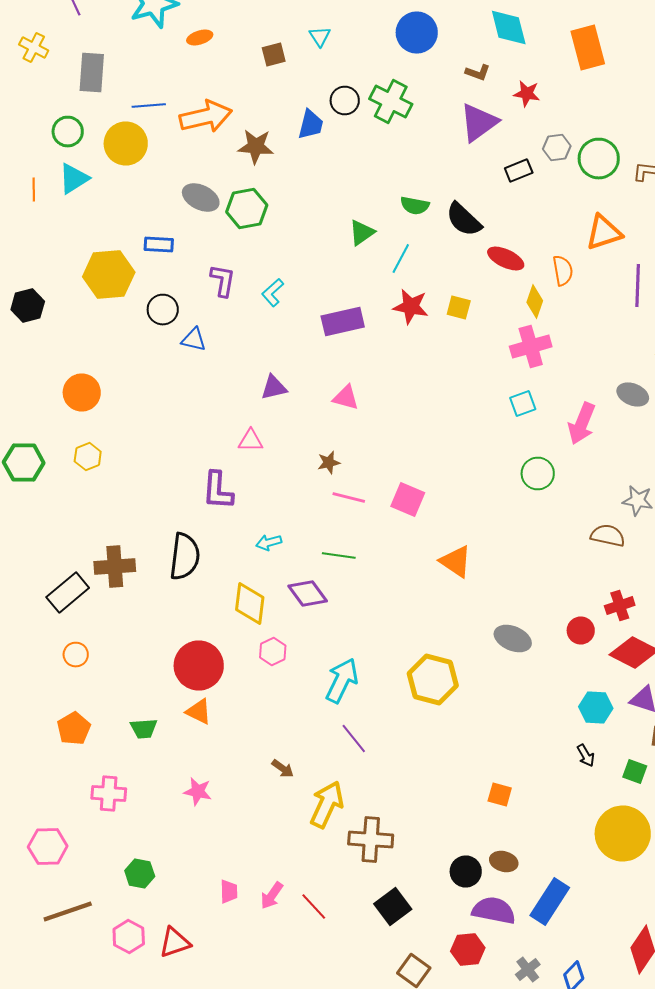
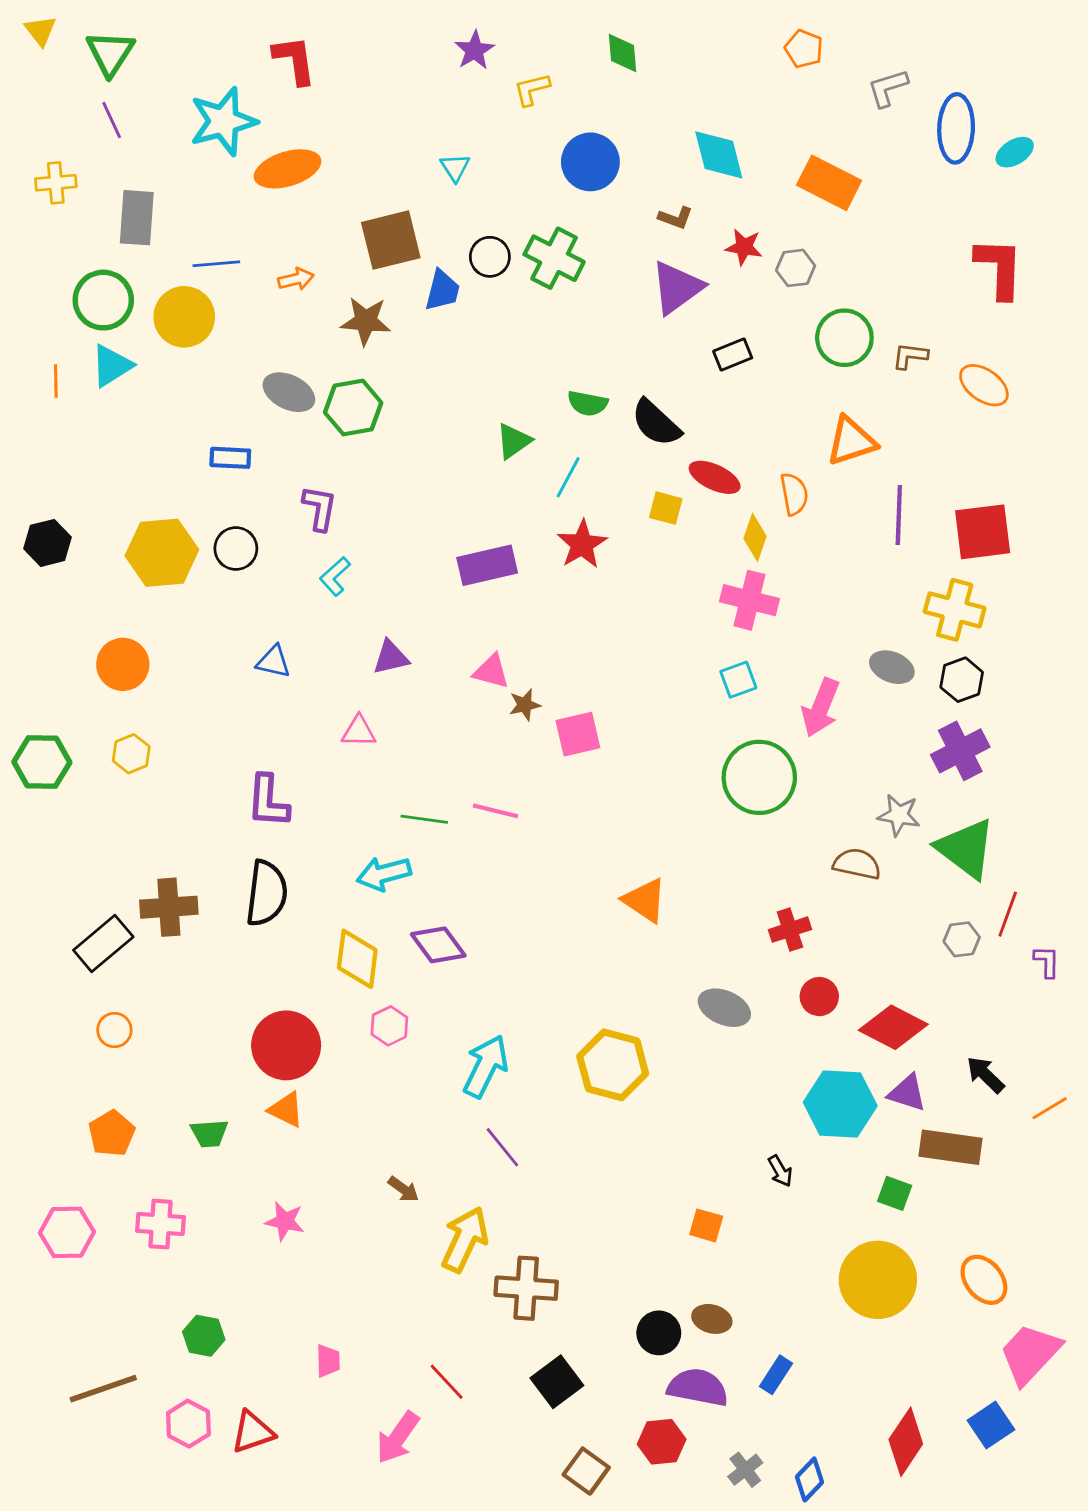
orange ellipse: (200, 38) -> (288, 169), size x1.8
yellow cross: (34, 48) -> (56, 183), turned -32
orange rectangle: (588, 48) -> (829, 183), turned -48
brown square: (274, 54) -> (391, 240), moved, size x1.8
orange arrow: (206, 116) -> (296, 279), size x0.5
green circle: (68, 132) -> (103, 300), size x1.4
gray hexagon: (557, 148) -> (796, 268), moved
yellow hexagon: (109, 274) -> (162, 553), moved
cyan L-shape: (273, 292) -> (335, 576), moved
red star: (411, 306) -> (582, 544), turned 30
yellow square: (459, 308) -> (666, 508), moved
blue triangle: (194, 340) -> (274, 662), moved
pink cross: (531, 346) -> (749, 600), turned 30
brown star: (329, 462) -> (525, 705), moved
green circle: (538, 474) -> (759, 777), size x1.6
purple L-shape: (218, 490) -> (268, 801), moved
pink square: (408, 500) -> (578, 734), moved, turned -36
cyan arrow: (269, 542) -> (384, 874), size x1.5
green line: (339, 556) -> (424, 819), moved
red cross: (620, 606) -> (790, 930), moved
cyan hexagon: (596, 708) -> (840, 1104), size x1.5
black arrow: (586, 756) -> (780, 1171), moved
pink hexagon: (48, 846) -> (67, 1232), moved
pink arrow: (272, 896) -> (398, 1438), moved, size x1.4
blue rectangle: (550, 902) -> (776, 1375), size x0.6

